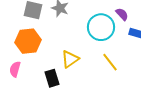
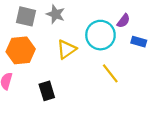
purple semicircle: (122, 14) -> (123, 21), turned 80
yellow triangle: (70, 59) -> (67, 49), moved

